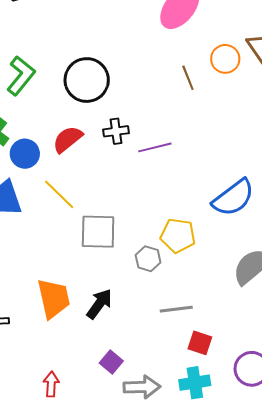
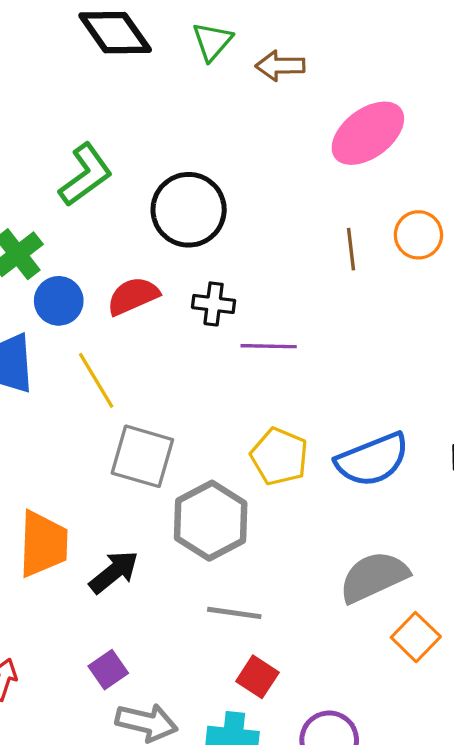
yellow pentagon: (178, 236) -> (279, 456), moved
gray hexagon: (148, 259) -> (211, 521), size x1.8

